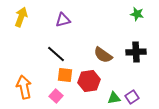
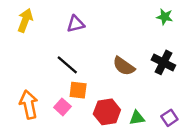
black cross: (136, 52) -> (163, 62), turned 30
red hexagon: (89, 81) -> (107, 112), moved
pink square: (56, 96) -> (62, 107), moved
purple square: (132, 97) -> (169, 118), moved

